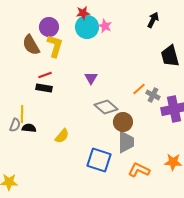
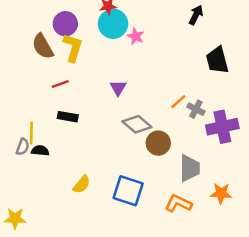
pink star: (105, 26) -> (136, 36), moved
black rectangle: (44, 88) -> (68, 117), moved
yellow semicircle: (62, 136) -> (82, 185), moved
gray trapezoid: (126, 142) -> (190, 168), moved

